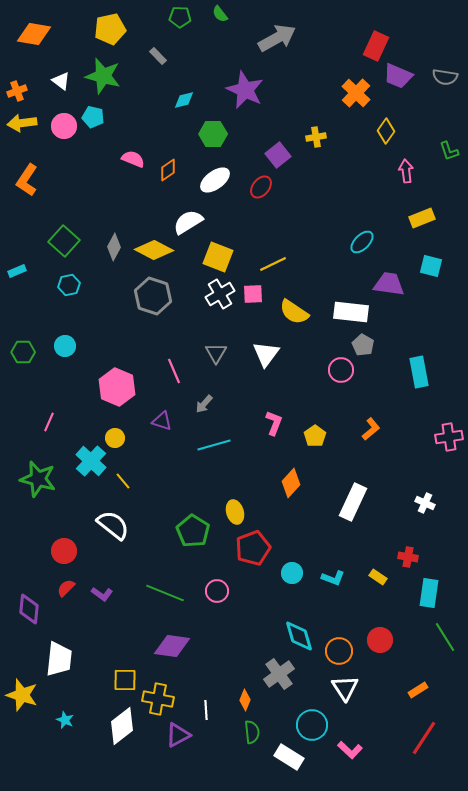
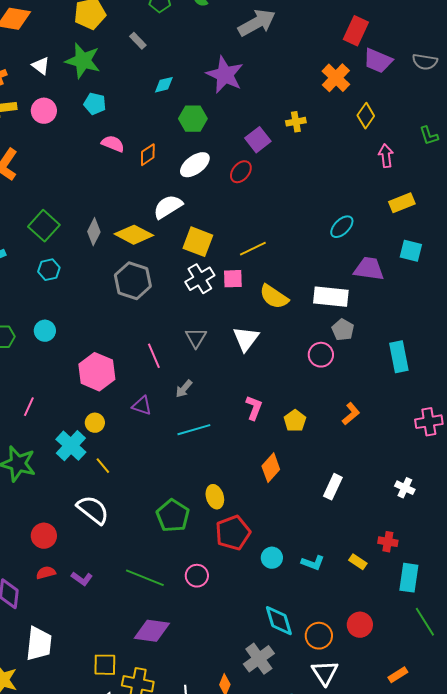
cyan pentagon: (93, 117) -> (95, 104), moved
white rectangle: (353, 502) -> (333, 487), size x0.7
red semicircle: (66, 588) -> (46, 573), turned 30

